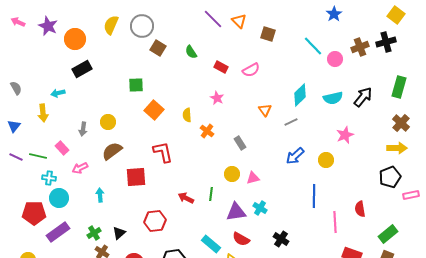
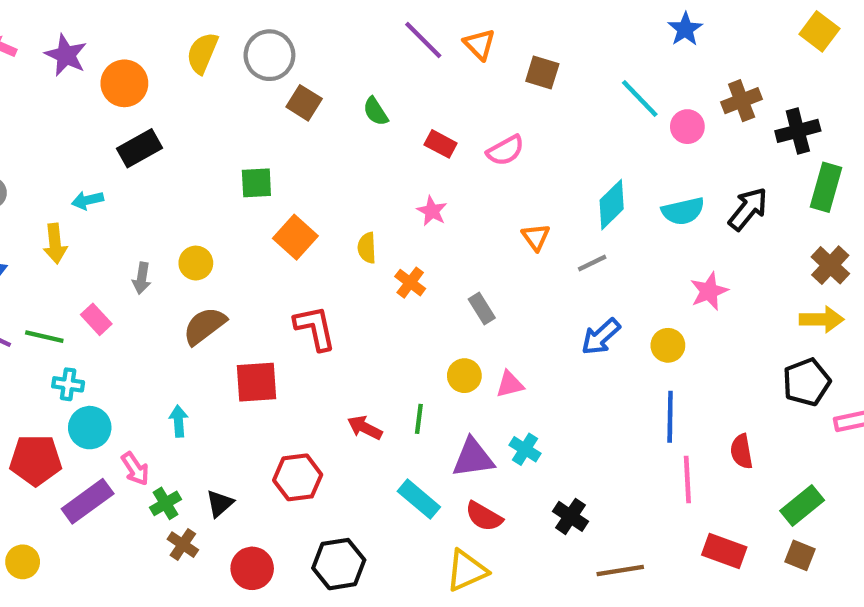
black cross: (386, 42) -> (798, 131), moved
pink arrow: (80, 168) -> (135, 469), moved, turned -98
blue line: (314, 196) -> (670, 417), moved
cyan rectangle: (211, 244) -> (419, 499), moved

